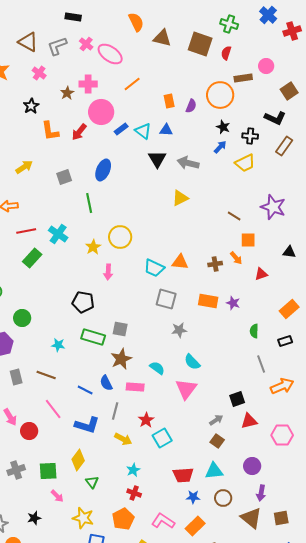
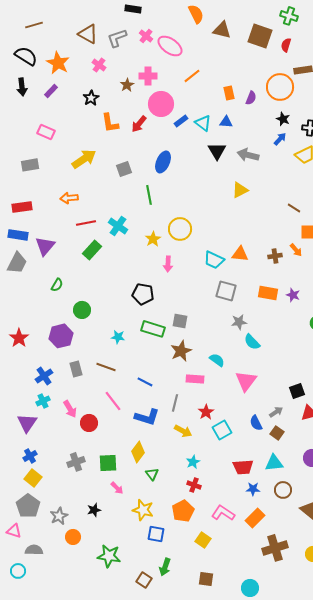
yellow arrow: (24, 167) -> (84, 159), size x1.4
cyan semicircle: (192, 362) -> (252, 342), moved
blue semicircle: (106, 383) -> (256, 423), moved

